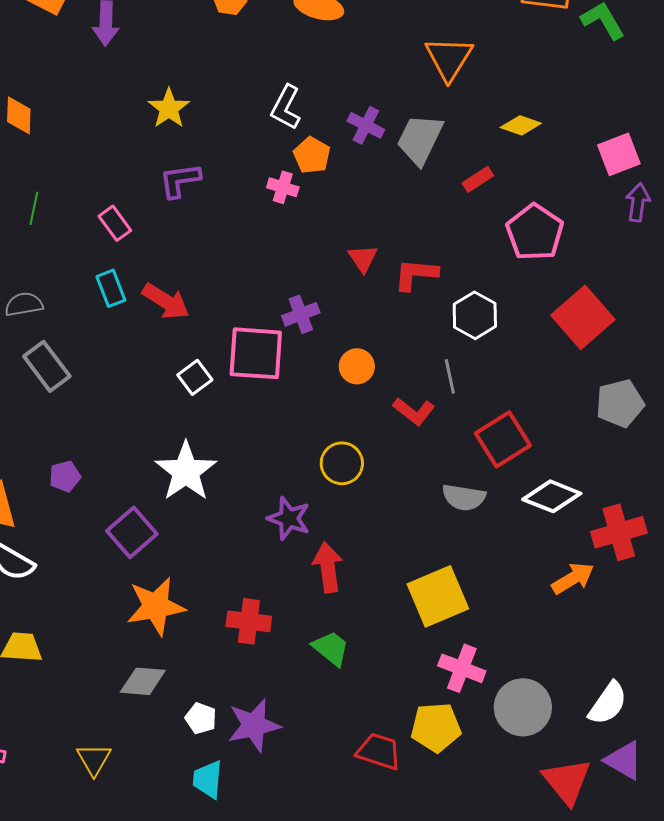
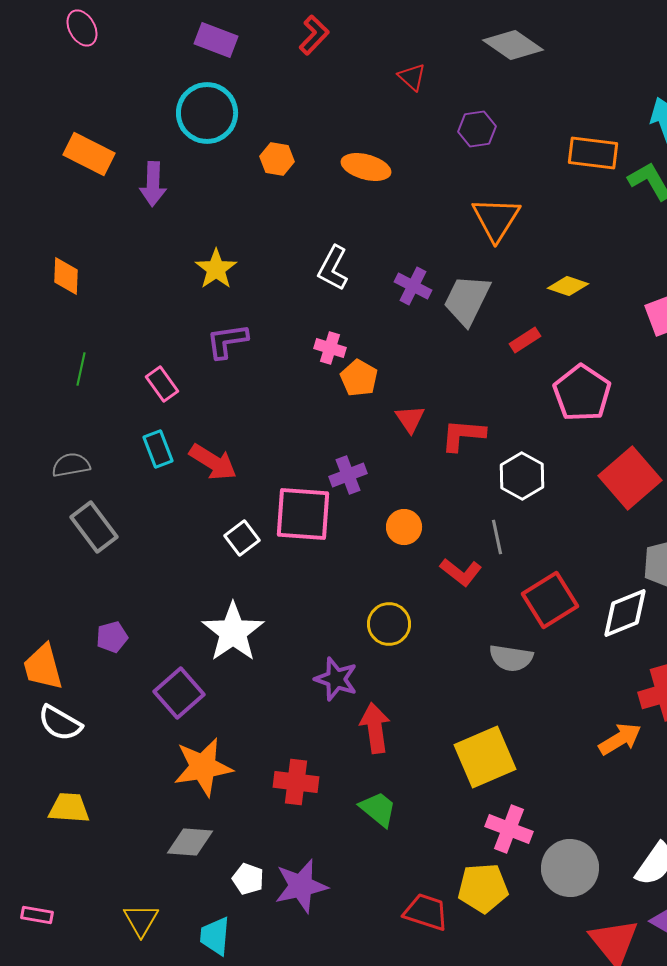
orange pentagon: (312, 155) -> (359, 378), moved
white diamond: (552, 496) -> (625, 613), moved, turned -44
cyan trapezoid: (208, 779) -> (215, 936), moved

